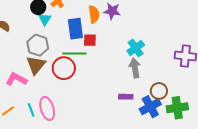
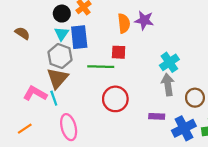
cyan triangle: (45, 19) -> (62, 34), moved
blue rectangle: (75, 29) -> (79, 37), moved
red circle: (64, 68) -> (115, 99), moved
brown circle: (159, 91) -> (195, 98), moved
cyan line: (31, 110) -> (54, 98), moved

